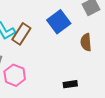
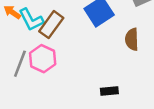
pink hexagon: (15, 75) -> (43, 59), moved

